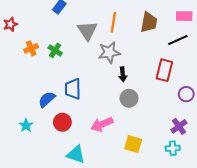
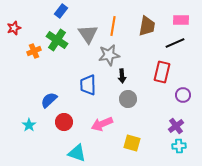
green cross: (55, 50) -> (57, 40), moved, size x1.5
blue trapezoid: (73, 89) -> (88, 85), moved
cyan cross: (173, 148) -> (179, 146), moved

